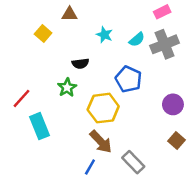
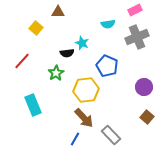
cyan star: (104, 35) -> (82, 43), moved
cyan semicircle: (137, 39) -> (108, 24), moved, turned 32
red line: (21, 98) -> (22, 61), moved

